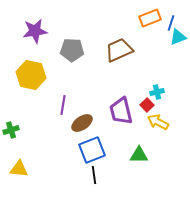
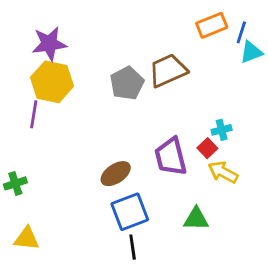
gray pentagon: (72, 50) -> (127, 83), moved, turned -30
yellow hexagon: (31, 75) -> (52, 82), moved
purple line: (63, 105) -> (34, 114), moved

